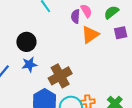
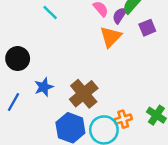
purple semicircle: (75, 16) -> (120, 15), moved, turned 40
black circle: (26, 42) -> (18, 59), moved

